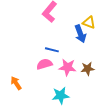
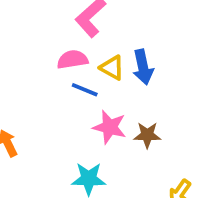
yellow triangle: (89, 23) -> (112, 68), moved
pink semicircle: (44, 64) -> (72, 60), moved

